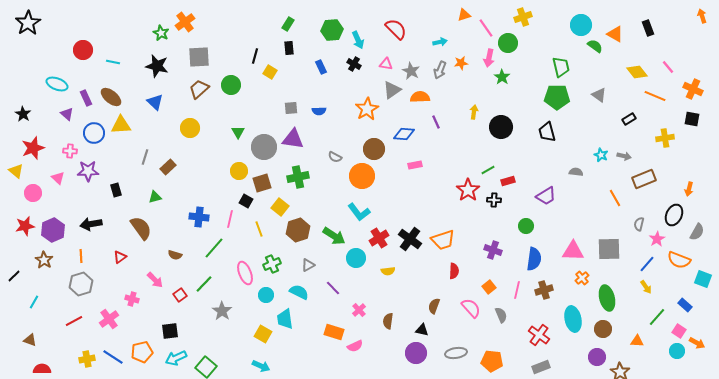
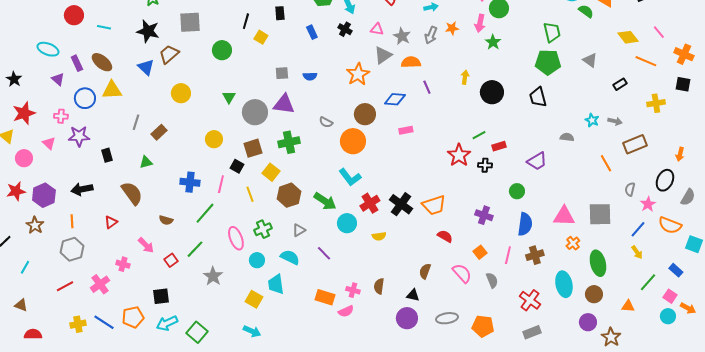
brown trapezoid: (199, 89) -> (169, 54), moved
yellow circle: (239, 171) -> (214, 139), moved
red semicircle: (454, 271) -> (445, 236), turned -63
pink cross: (359, 310) -> (353, 290), moved, turned -32

